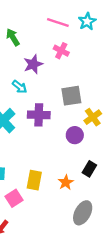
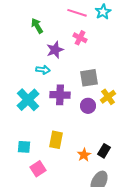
cyan arrow: (20, 87) -> (43, 70), turned -32
purple circle: (75, 135) -> (88, 106), moved
black rectangle: (89, 169) -> (104, 151), moved
yellow rectangle: (34, 180) -> (56, 140), moved

